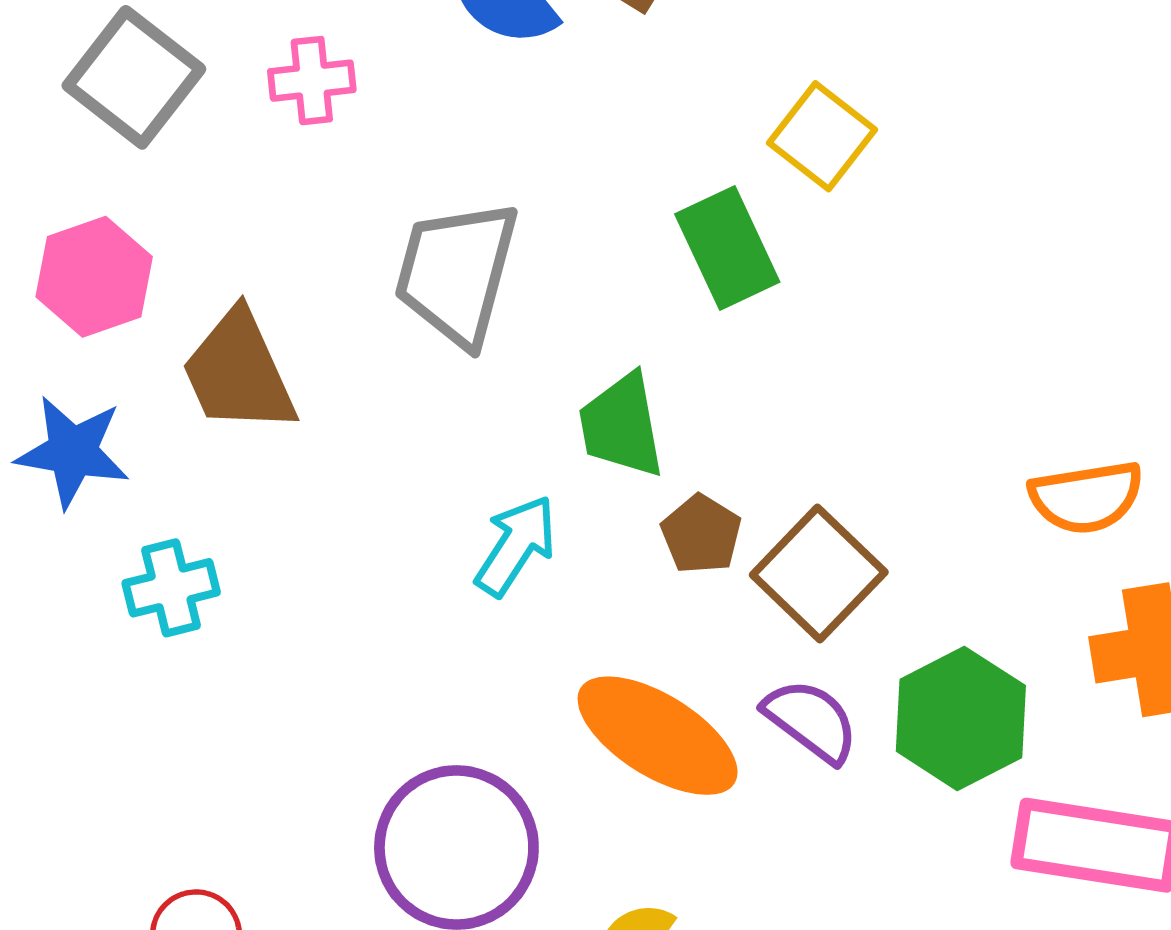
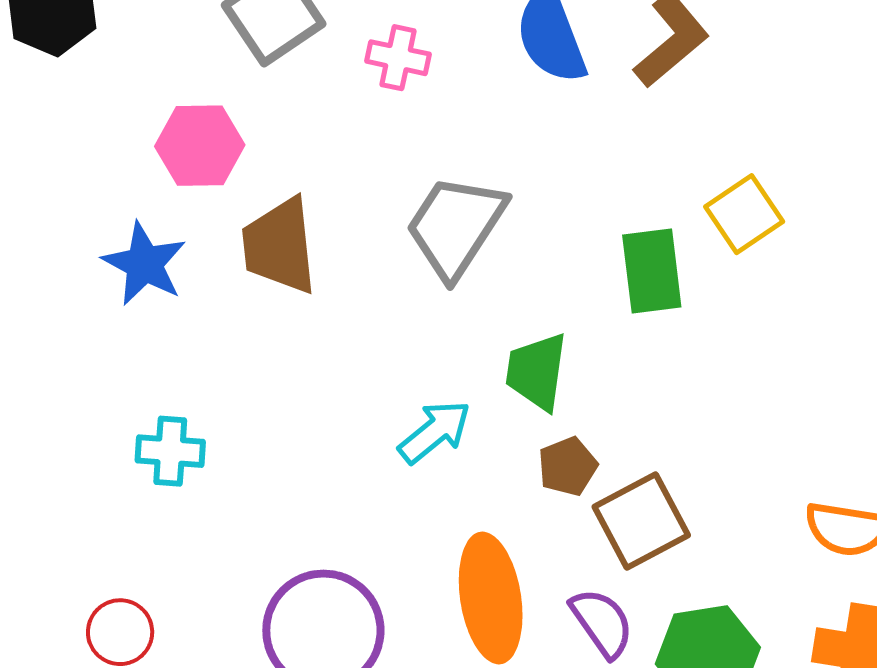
cyan cross: (171, 588) -> (170, 451), moved
orange ellipse: (658, 736) -> (491, 598), turned 31

